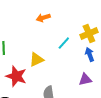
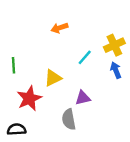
red star: (16, 76) -> (29, 98), turned 30
purple triangle: (85, 79) -> (83, 98), moved

